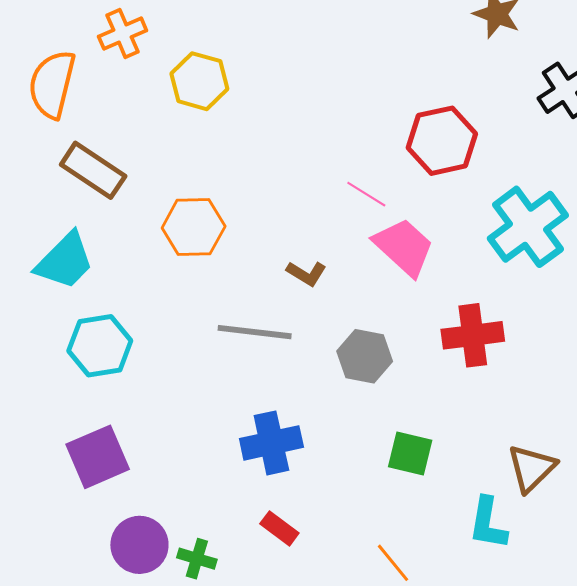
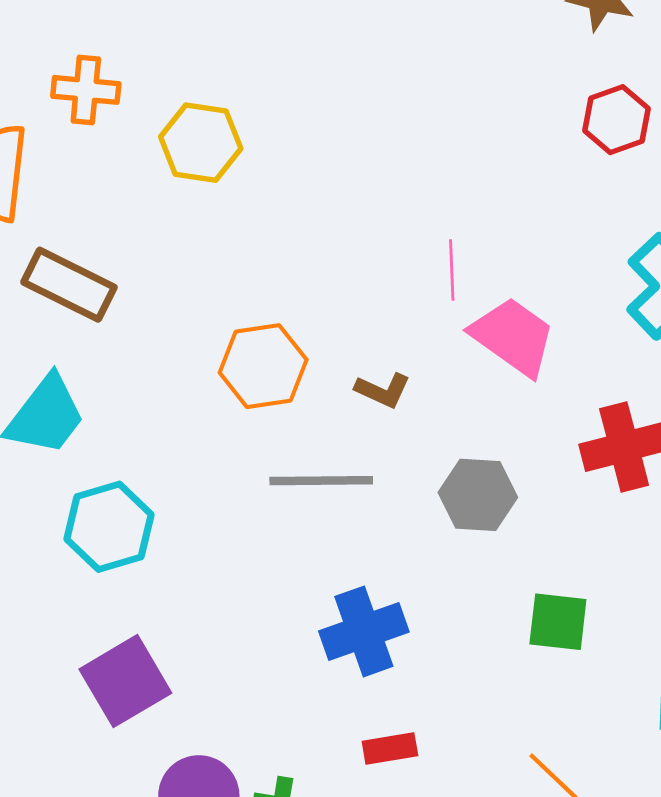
orange cross: (123, 33) -> (86, 90), turned 36
red hexagon: (442, 141) -> (617, 120), moved, size x0.7
pink line: (366, 194) -> (452, 270), turned 63
orange hexagon: (194, 227) -> (263, 366), moved
red rectangle: (279, 528) -> (390, 749), turned -39

